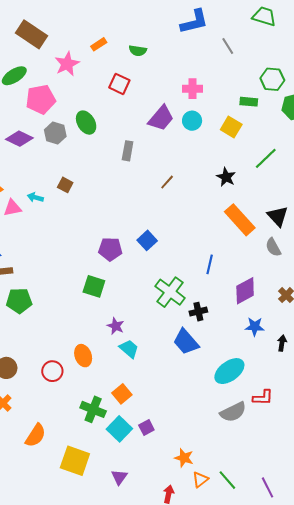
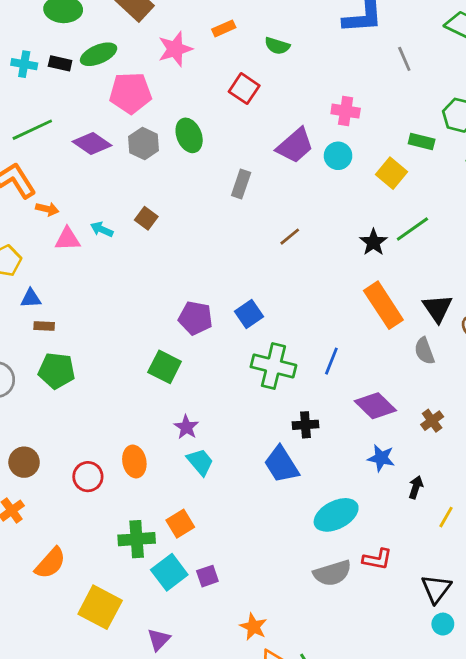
green line: (266, 158) -> (412, 229), moved
purple diamond: (245, 291) -> (375, 406), turned 64
green cross: (170, 292) -> (273, 366), moved, turned -32
green cross: (93, 409) -> (137, 539), turned -35

